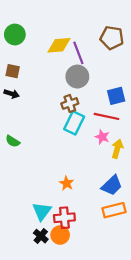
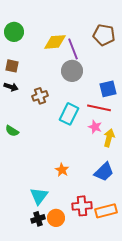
brown cross: (70, 103) -> (40, 96), moved
orange rectangle: (114, 210) -> (106, 211), moved
red cross: (64, 218) -> (82, 206), moved
black cross: (41, 236) -> (38, 219), turned 32

